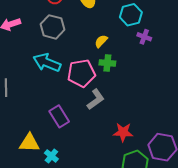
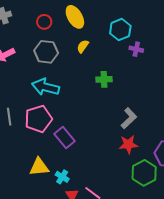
yellow semicircle: (101, 41) -> (83, 46), moved
pink pentagon: (81, 73) -> (38, 119), moved
gray L-shape: (96, 99) -> (129, 118), moved

